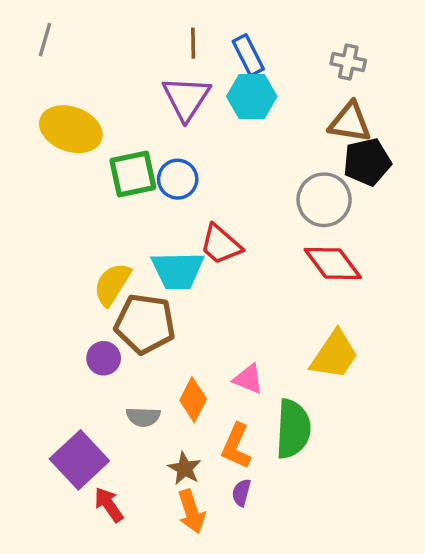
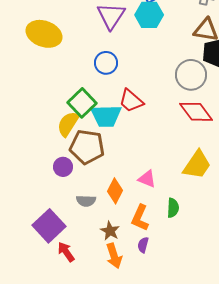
green square: (133, 174) -> (82, 103), moved, turned -32
green semicircle: (293, 429) -> (173, 208), size x0.6

